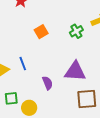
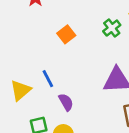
purple semicircle: (47, 83) -> (66, 102), moved

